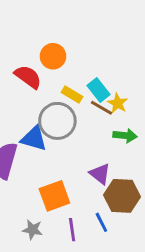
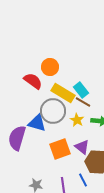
yellow rectangle: (72, 94) -> (63, 93), size x1.6
yellow star: (118, 103) -> (77, 120), moved
orange square: (54, 196) -> (60, 149), moved

